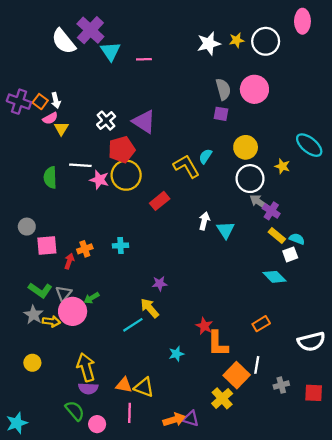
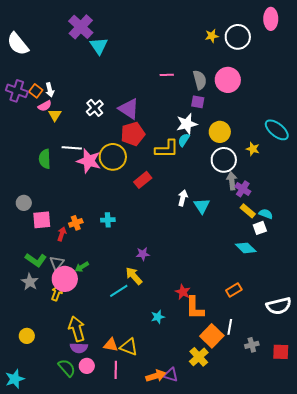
white semicircle: (64, 41) -> (18, 44), moved
white star: (209, 44) -> (187, 124), moved
pink line: (144, 59) -> (167, 75), moved
red pentagon: (122, 150) -> (133, 134), moved
yellow L-shape: (186, 166) -> (167, 149), turned 120
pink star: (99, 180) -> (89, 161), size x1.4
gray arrow: (259, 202) -> (232, 181), turned 48
yellow arrow: (51, 321) -> (57, 293), moved, turned -77
yellow circle: (32, 363) -> (27, 336), moved
pink circle: (97, 424) -> (87, 366), moved

